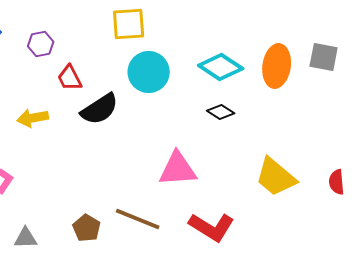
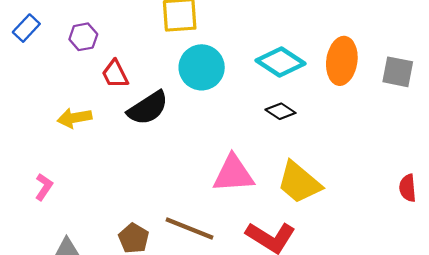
gray square: (324, 57) -> (398, 72), moved
yellow trapezoid: (276, 177) -> (299, 182), moved

